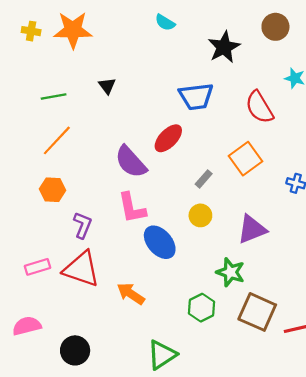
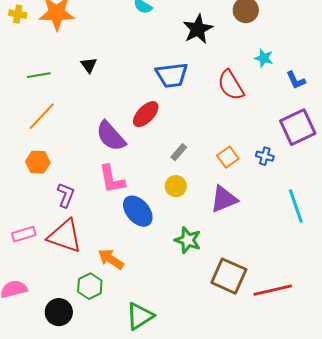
orange square: (245, 159) -> (228, 157), moved, size x0.7
green star: (230, 272) -> (188, 240), moved
green hexagon: (201, 308) -> (90, 286), moved

